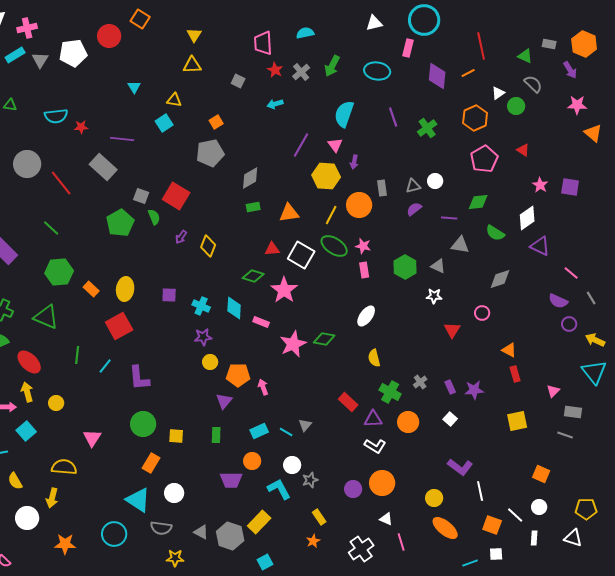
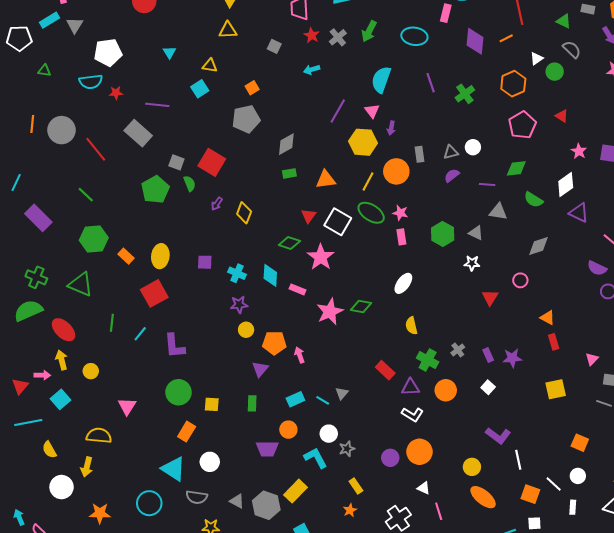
white pentagon: (73, 53) -> (108, 52), moved
red triangle: (272, 249) -> (309, 216), turned -49

